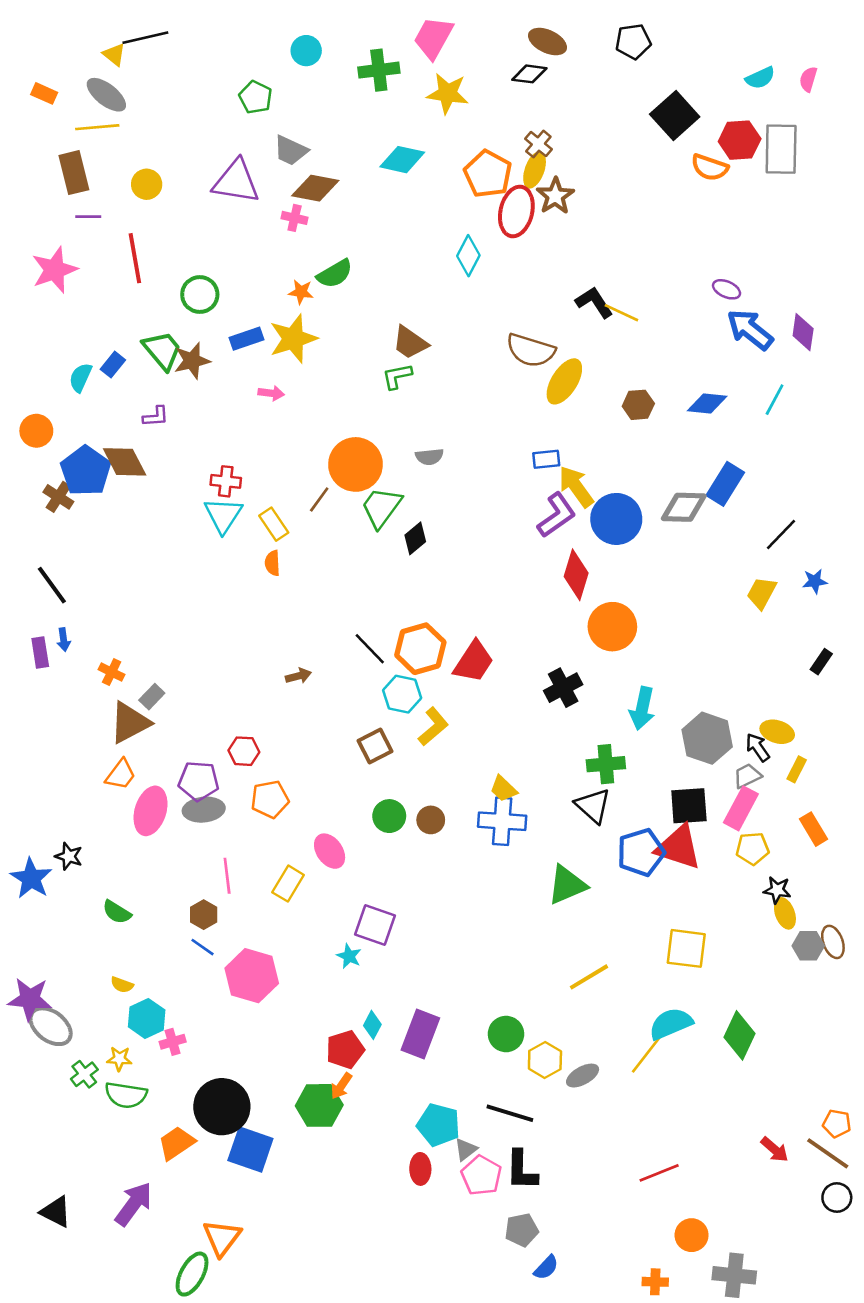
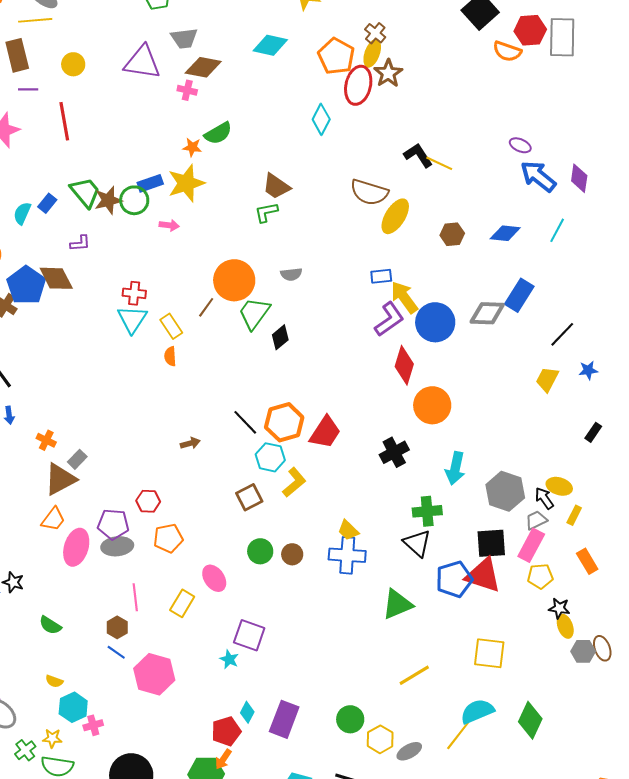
gray trapezoid: (291, 150) -> (184, 38), turned -32
green circle: (200, 295) -> (134, 200), moved

